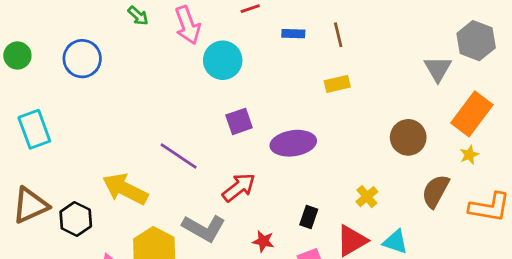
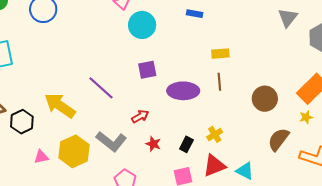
brown line: (338, 35) -> (219, 82), moved
gray triangle: (438, 69) -> (288, 18), moved
red arrow: (239, 187) -> (140, 116), size x0.7
yellow cross: (367, 197) -> (215, 134), moved
red star: (263, 241) -> (153, 144), moved

